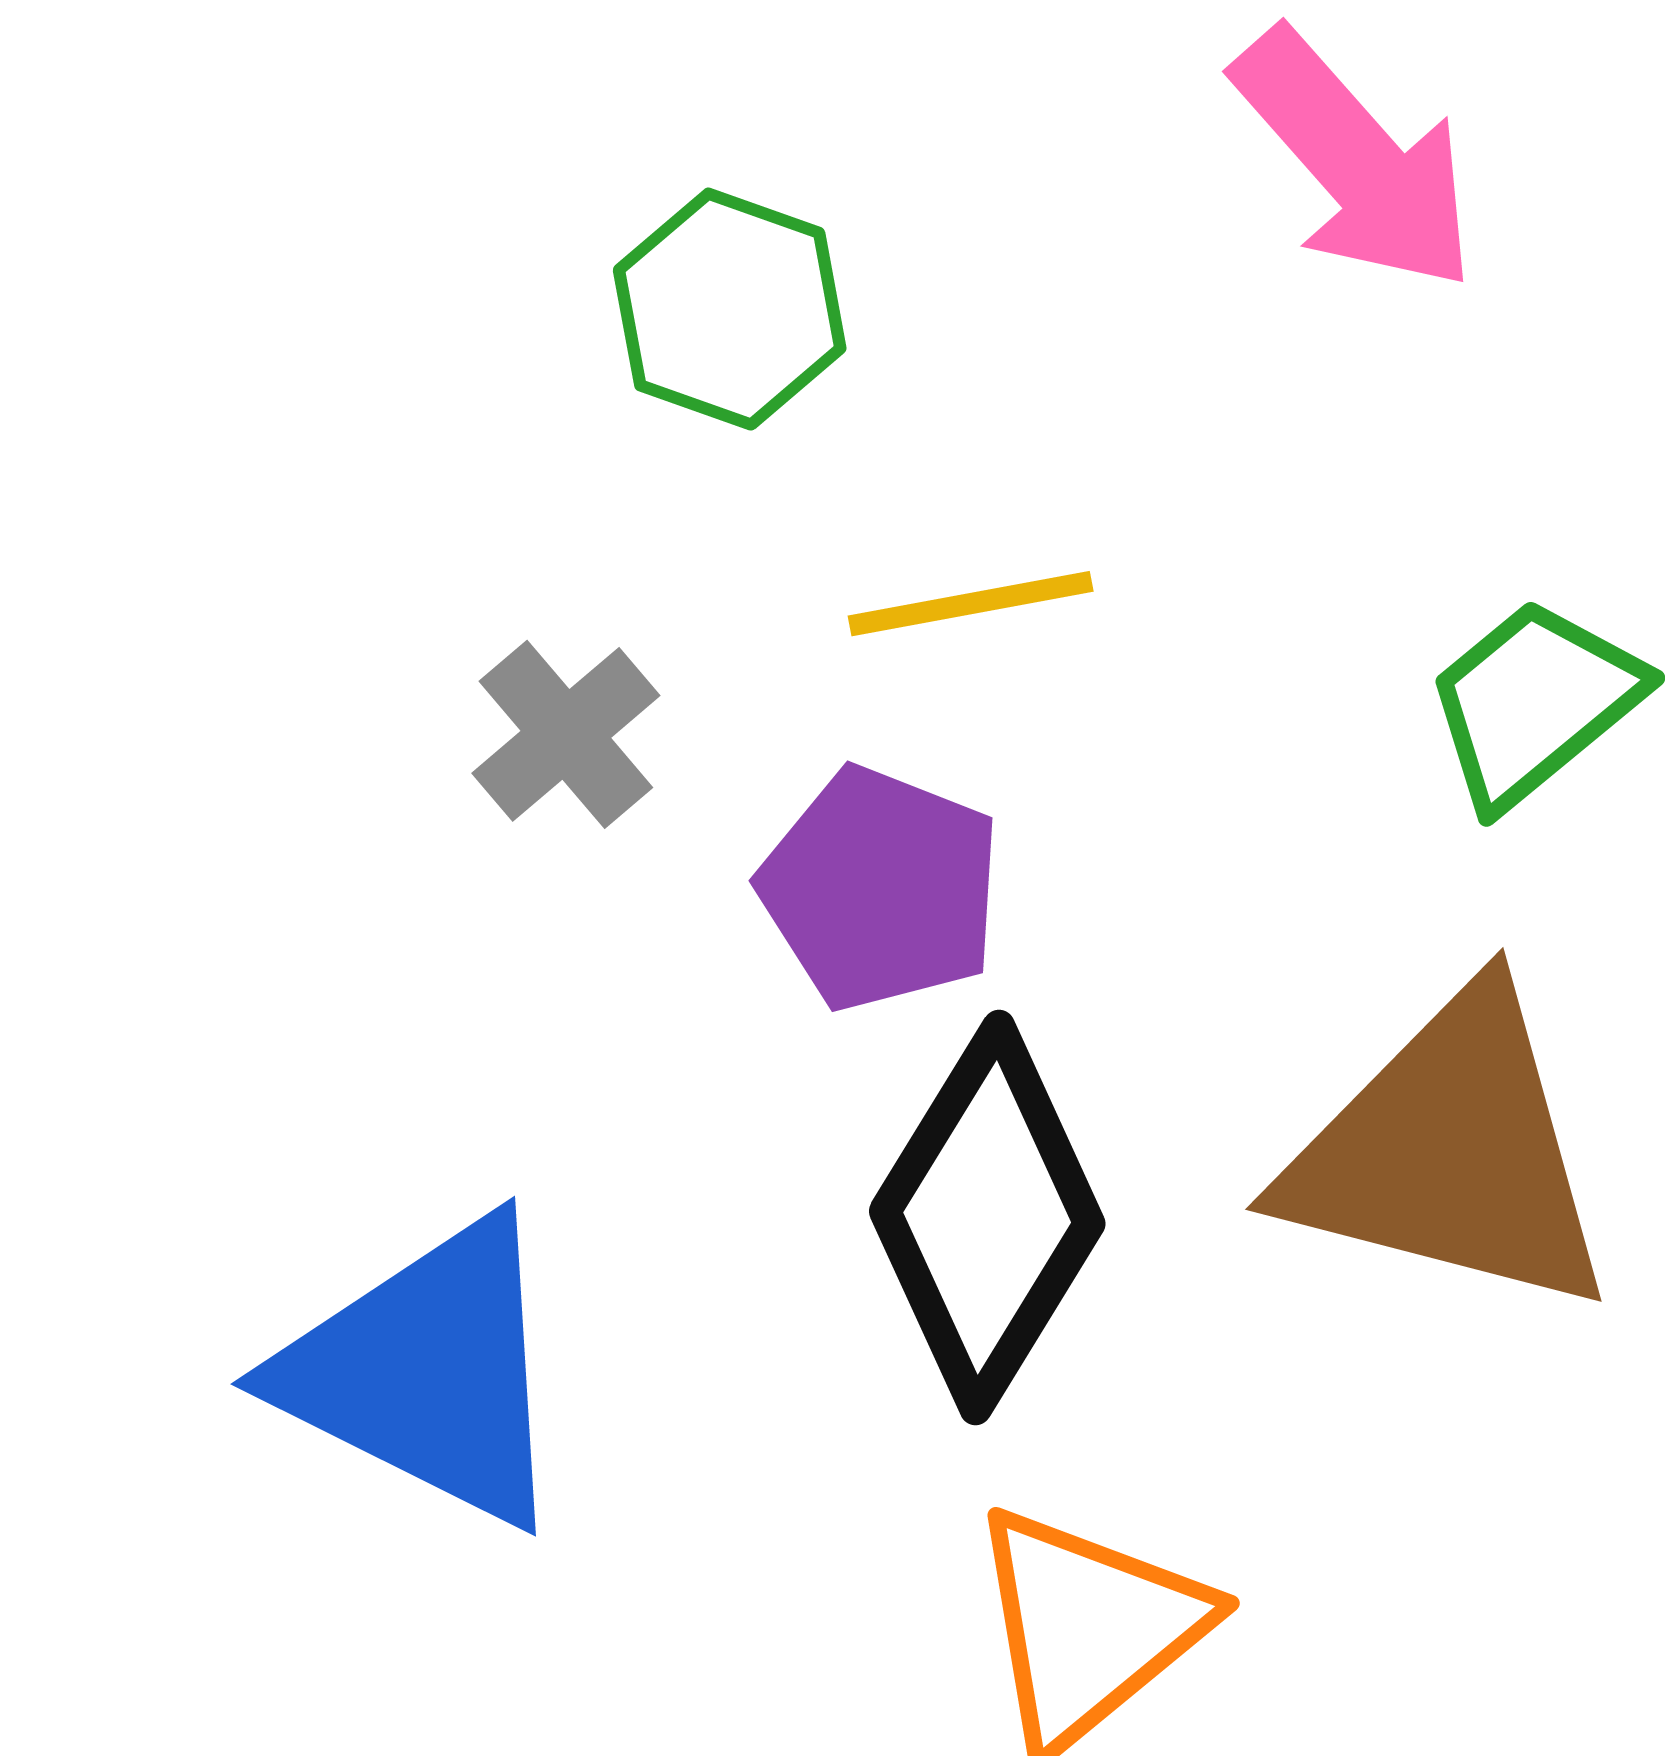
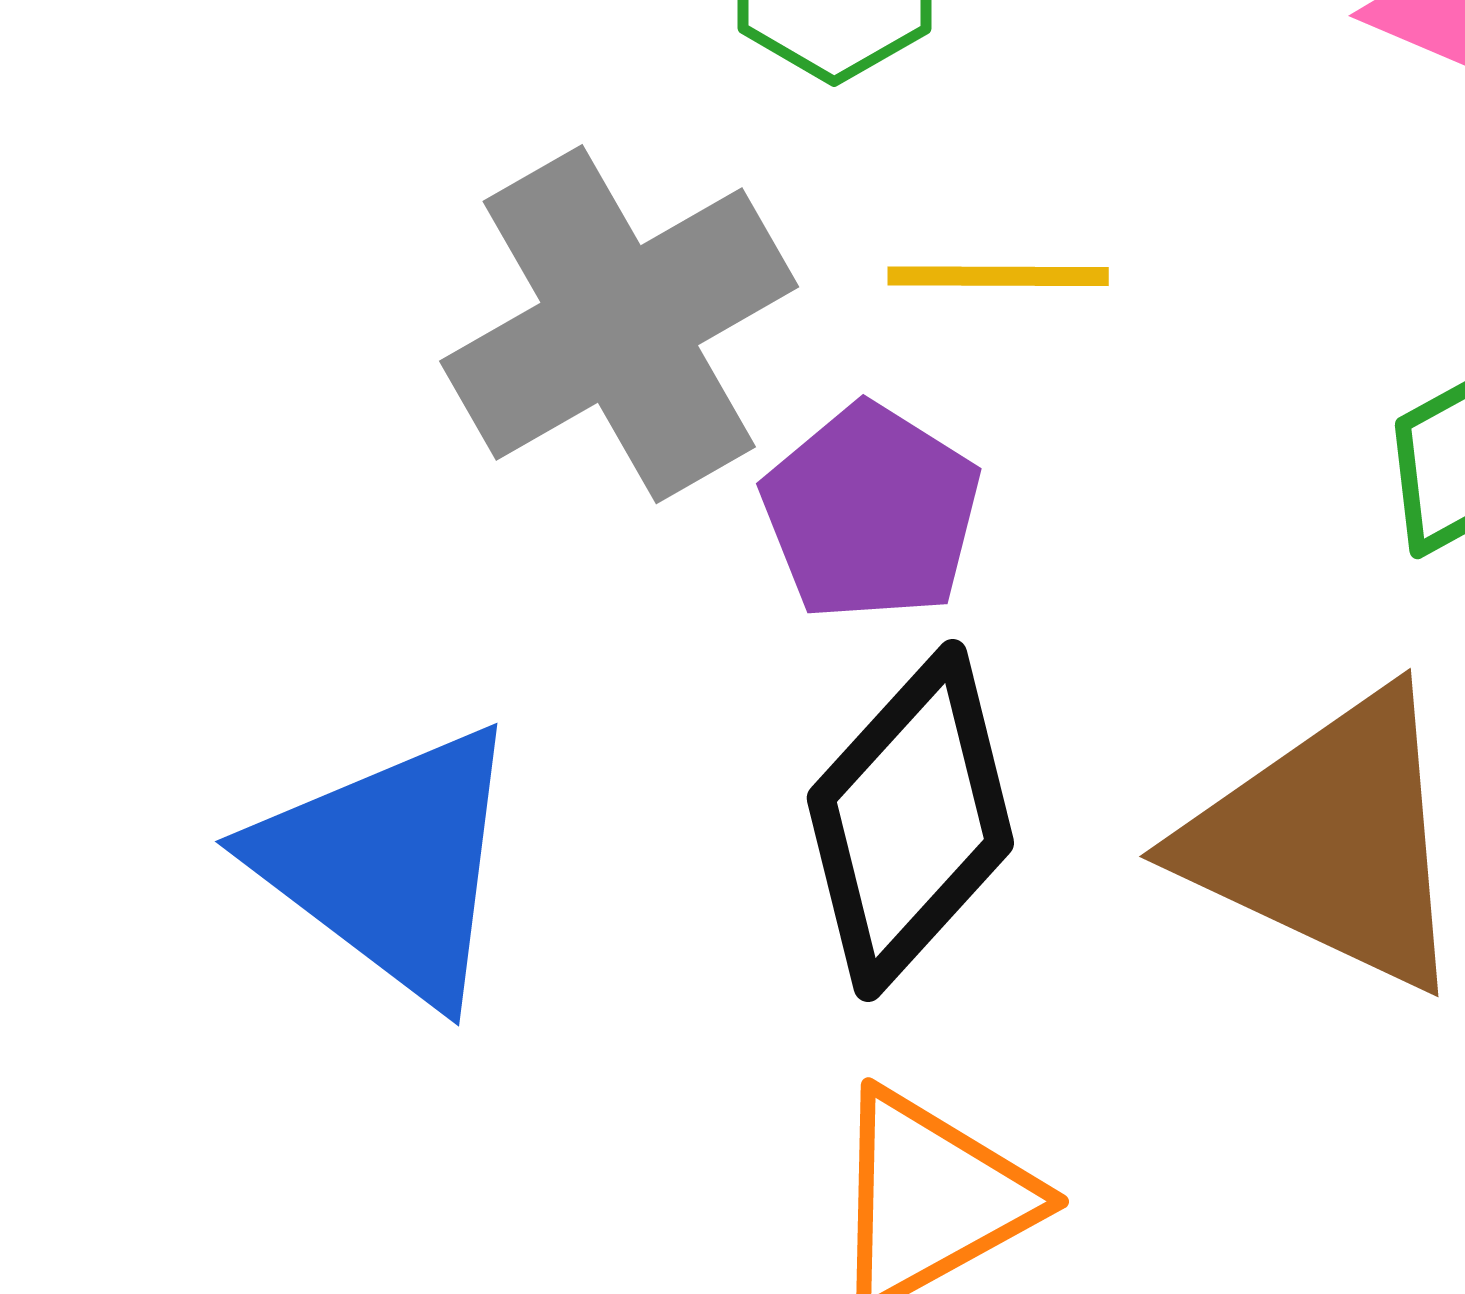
gray cross: (566, 734) -> (619, 324), size x2.0

